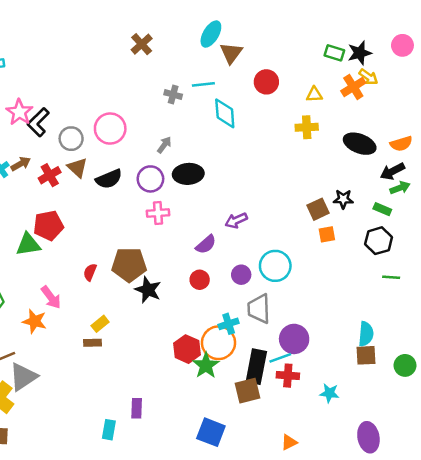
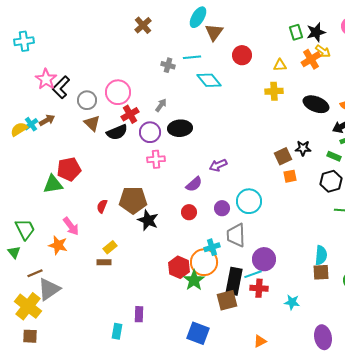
green rectangle: (334, 53) -> (296, 32), turned 56
cyan diamond: (225, 113) -> (209, 80), turned -35
red cross: (50, 175) -> (130, 114), moved

